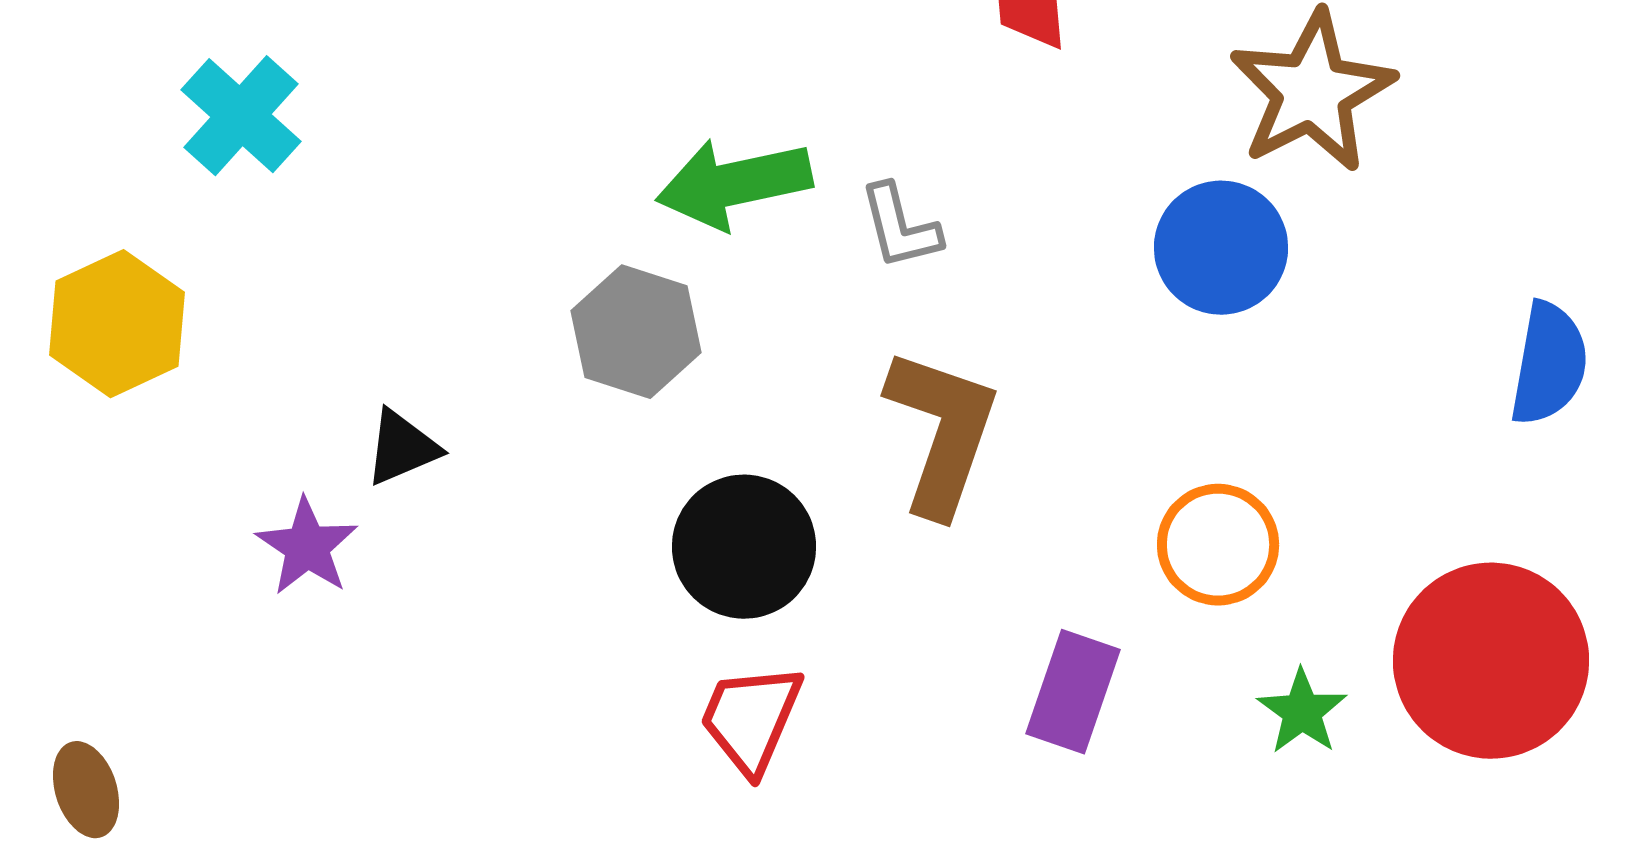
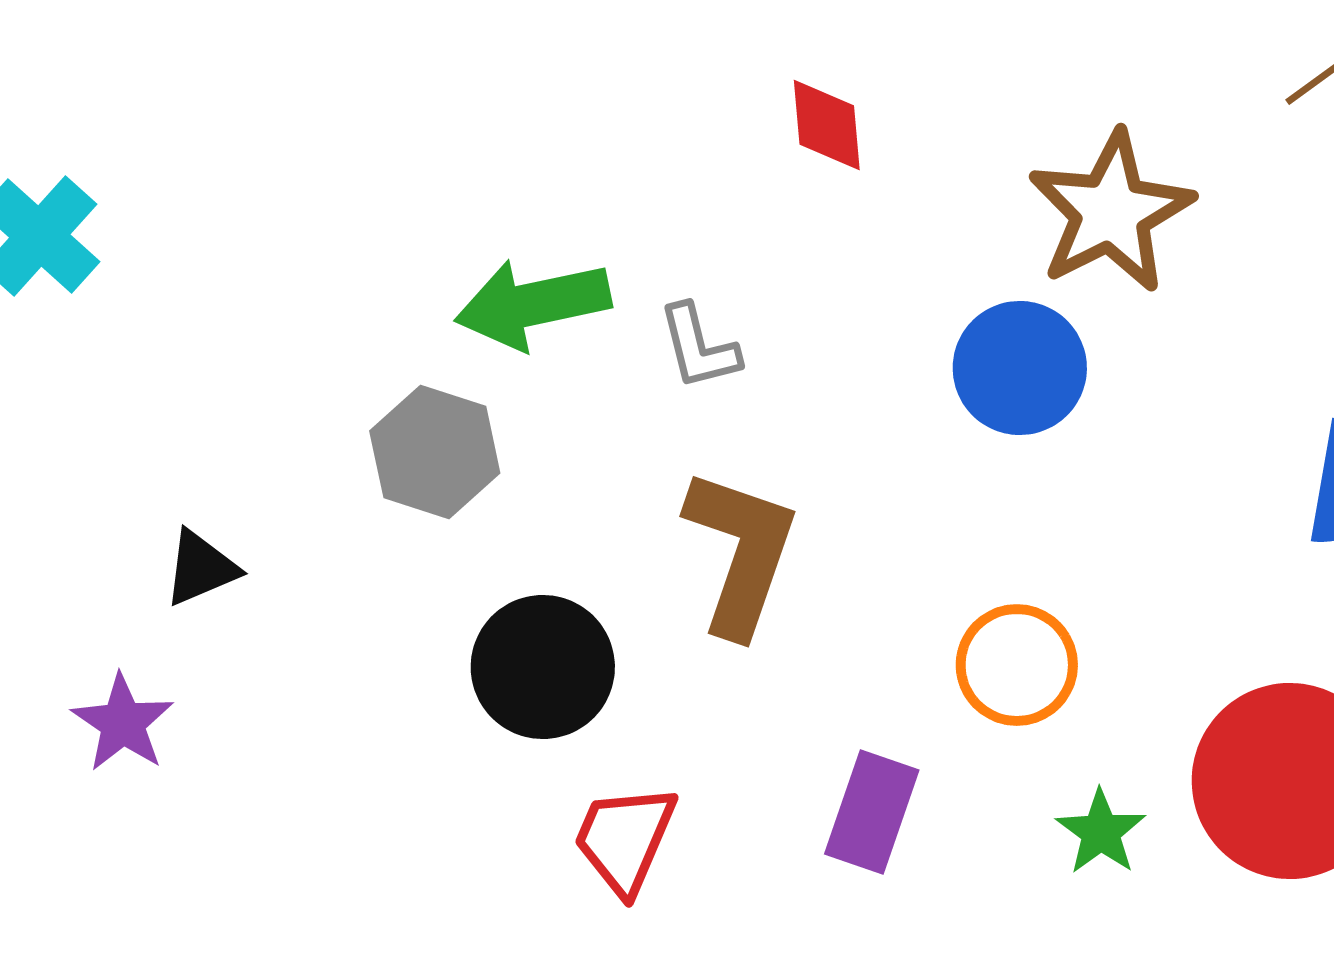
purple star: (307, 547) -> (123, 723), moved
red trapezoid: (751, 719) -> (625, 839), moved

